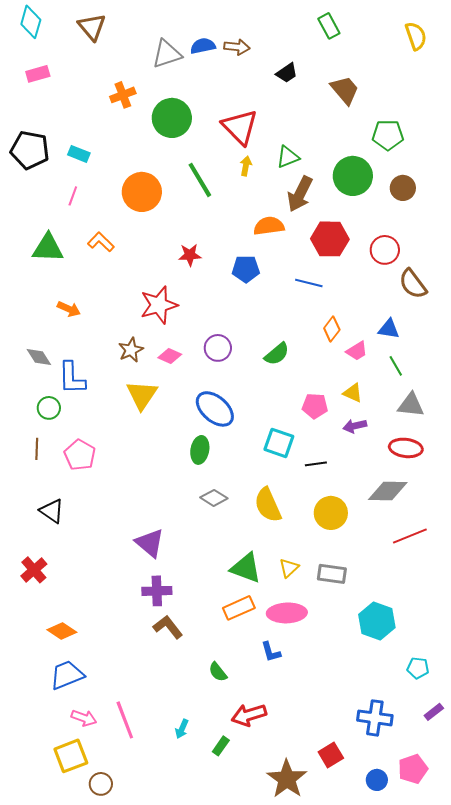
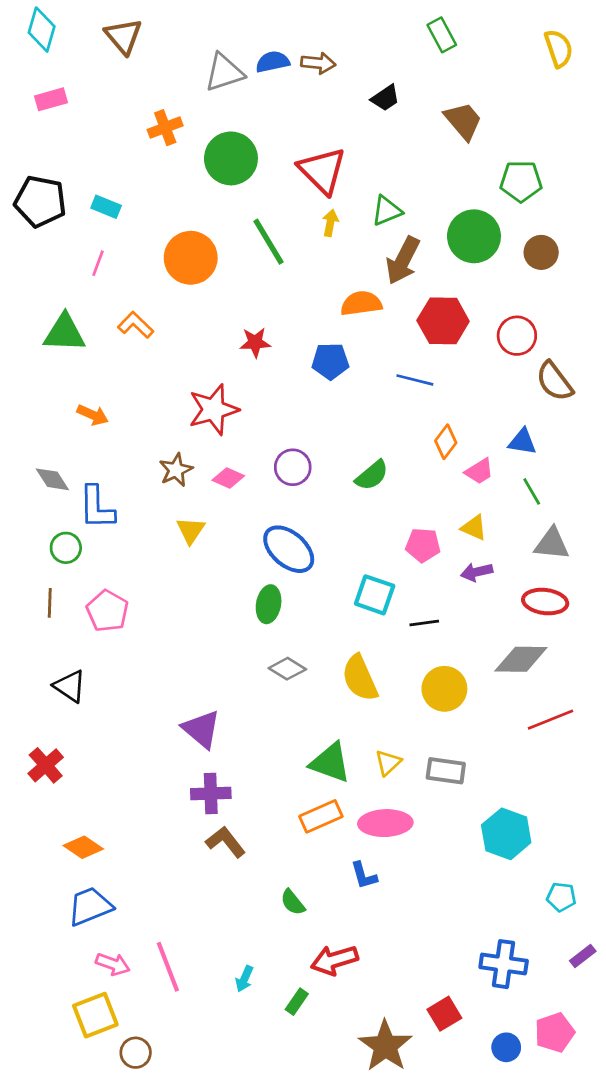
yellow triangle: (142, 395) -> (191, 530), size x0.7

